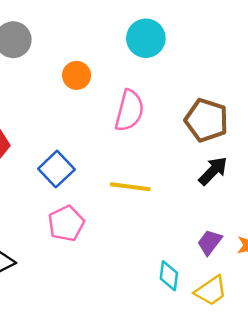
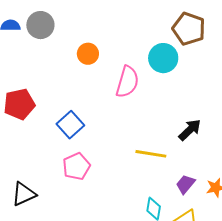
cyan circle: (146, 38) -> (163, 58), moved
brown pentagon: (206, 120) -> (189, 29), moved
yellow line: (130, 187) -> (151, 154), moved

